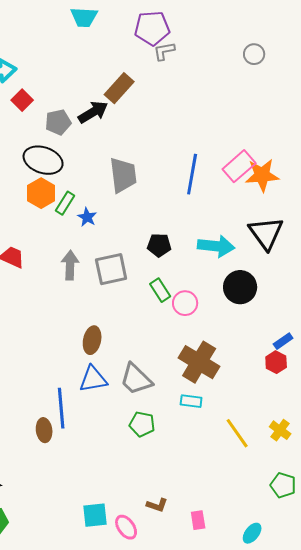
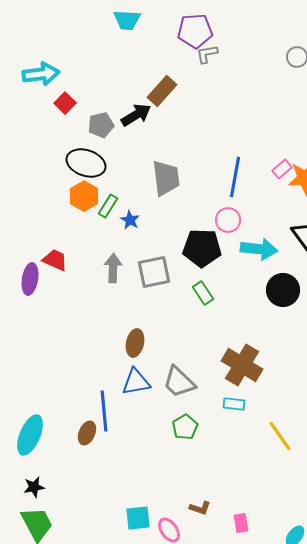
pink rectangle: (239, 166) -> (282, 169), size x0.6
black pentagon: (159, 245) -> (202, 248), size x1.6
pink circle: (185, 303) -> (228, 220), moved
green pentagon: (142, 424) -> (185, 427), turned 30
brown ellipse: (44, 430) -> (87, 433), turned 30

